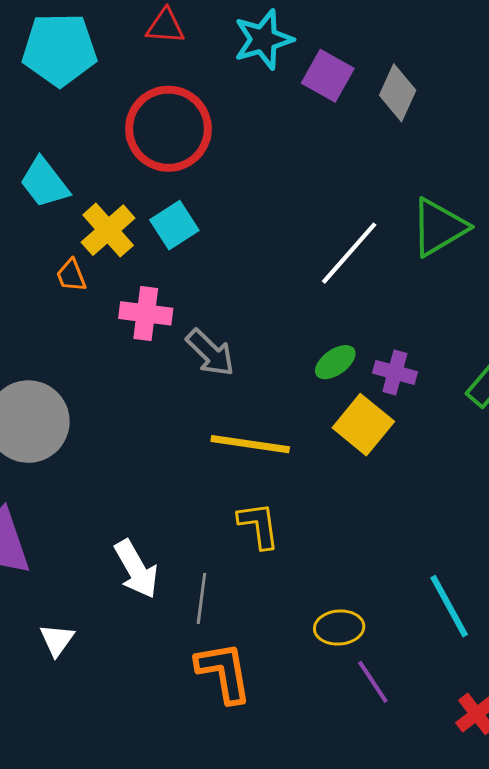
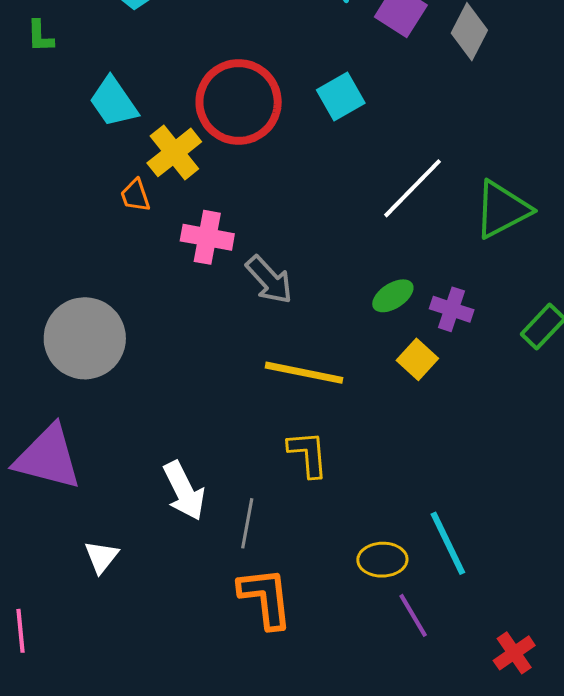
red circle: (168, 129) -> (239, 102), moved
cyan square: (174, 225) -> (341, 96), moved
green triangle: (439, 227) -> (502, 209), moved
yellow square: (363, 425) -> (417, 359), size x0.7
cyan line: (449, 606) -> (448, 543), moved

